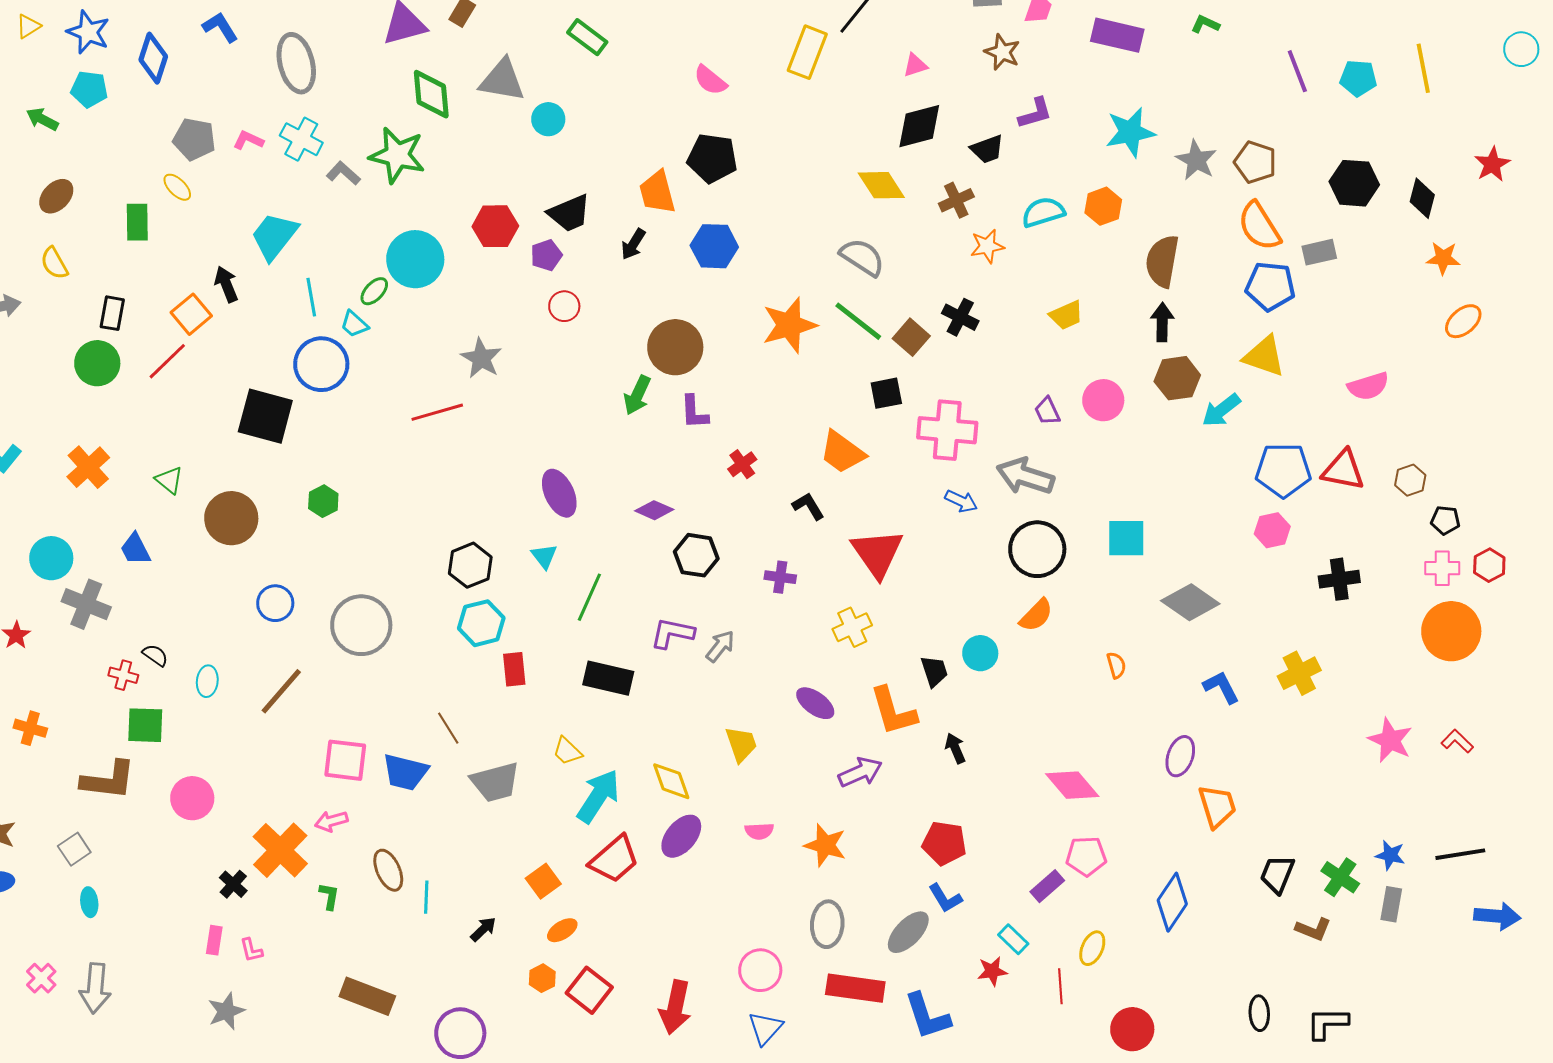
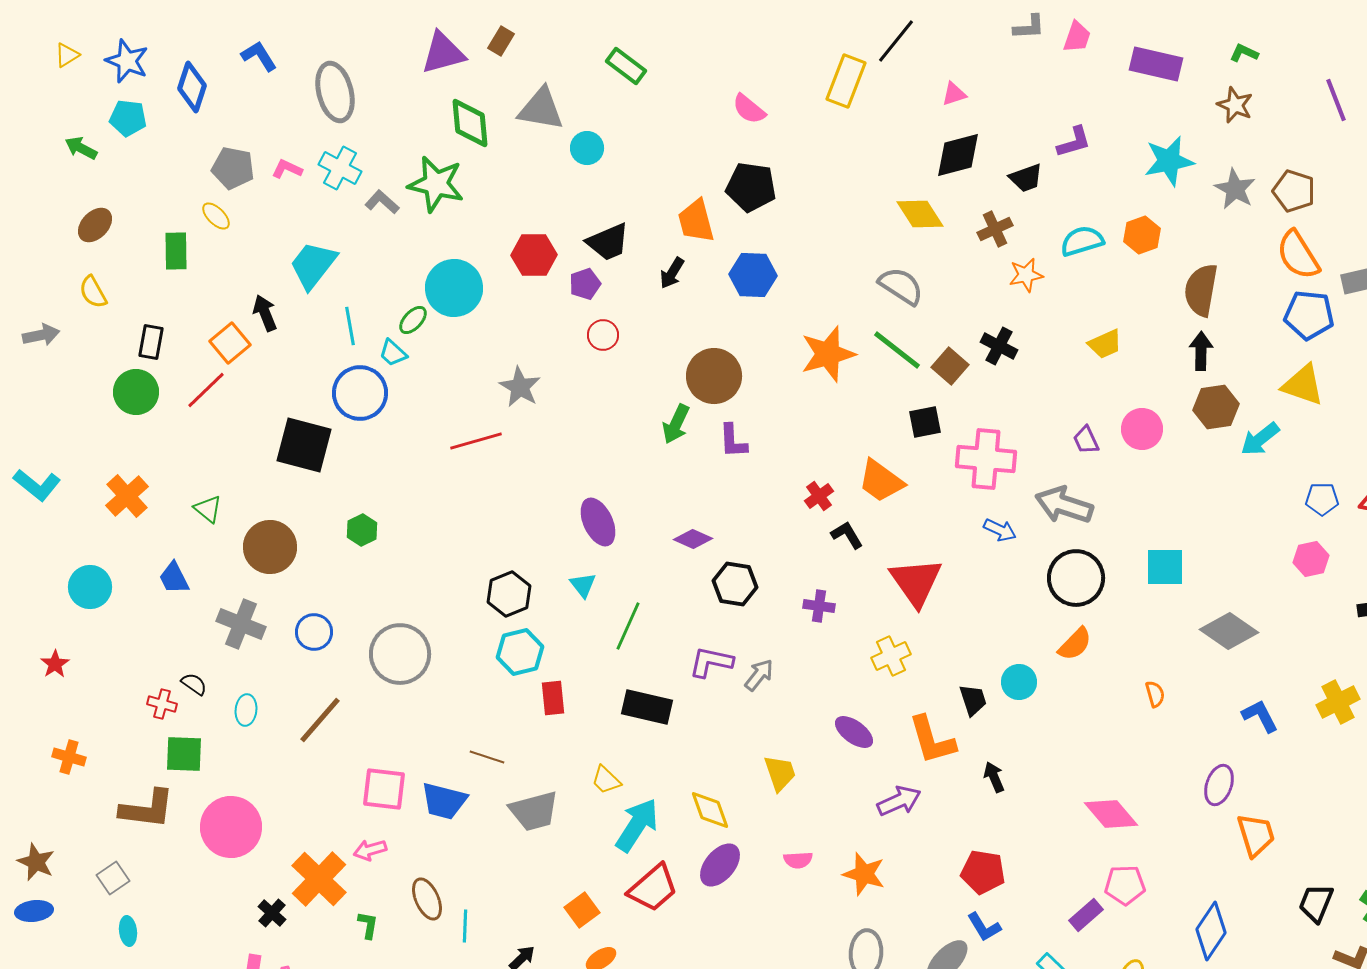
brown star: (1002, 52) -> (1235, 105), moved
red cross: (742, 464) -> (819, 496), moved
blue pentagon: (1283, 470) -> (1322, 499), size x0.6
gray cross: (86, 604) -> (241, 624), moved
brown line: (448, 728) -> (487, 757), turned -40
pink circle: (192, 798) -> (231, 827), size x1.4

